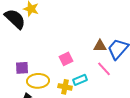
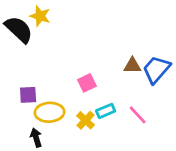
pink line: (104, 69) -> (138, 115), moved
yellow cross: (65, 87) -> (86, 120), turned 32

